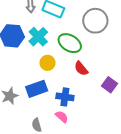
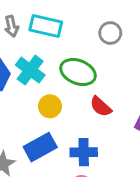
gray circle: (95, 21) -> (110, 33), size x0.6

